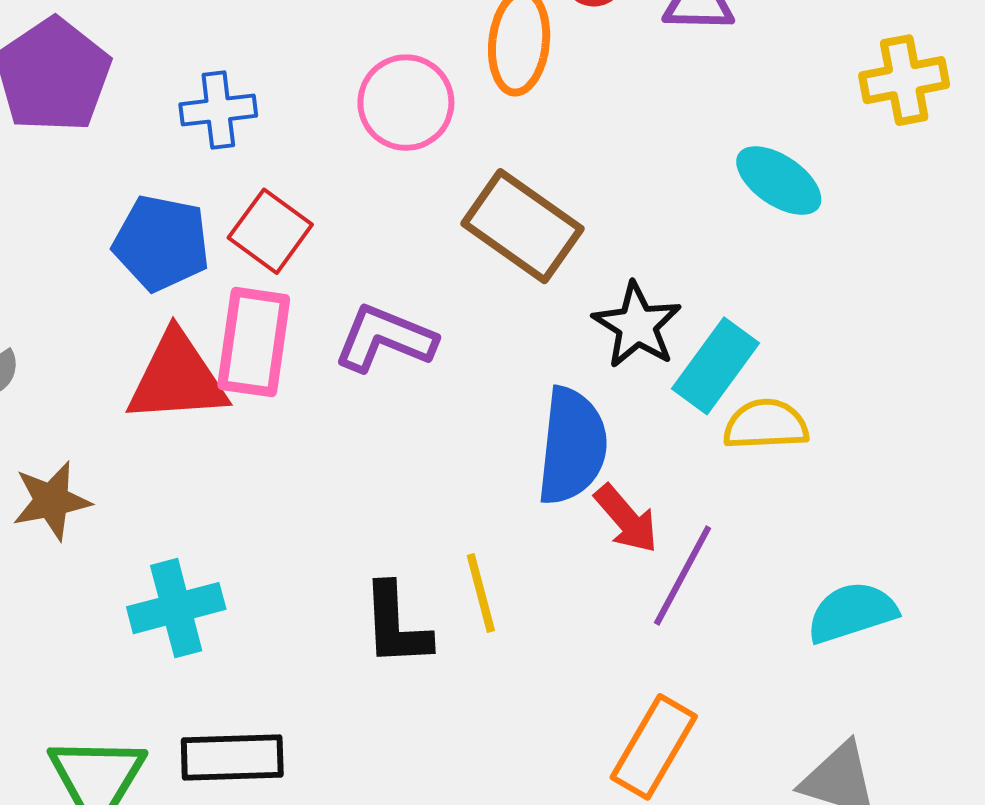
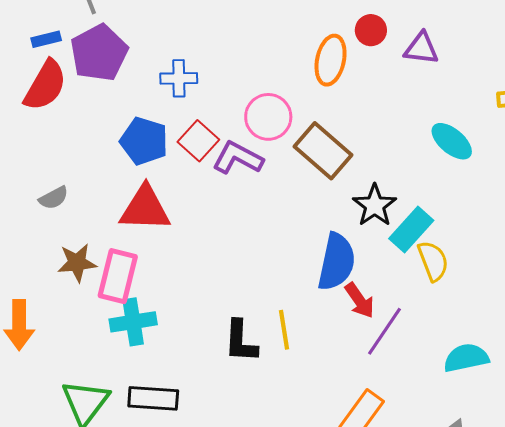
pink circle: (406, 103) -> (268, 117), moved
purple L-shape: (385, 339) -> (238, 158), moved
pink rectangle: (254, 342) -> (118, 276), moved
yellow semicircle: (766, 425) -> (433, 261), turned 66

